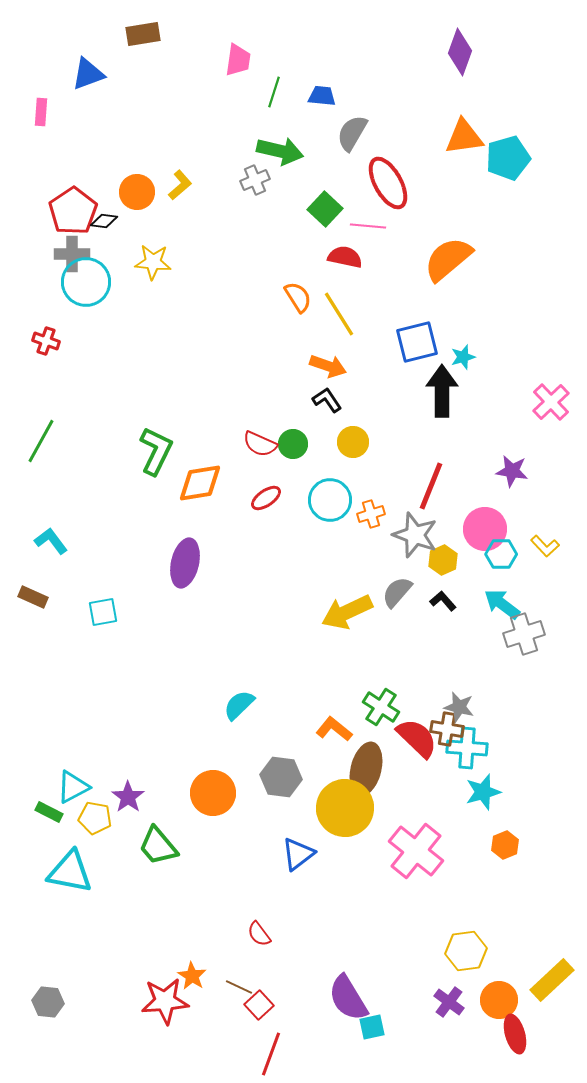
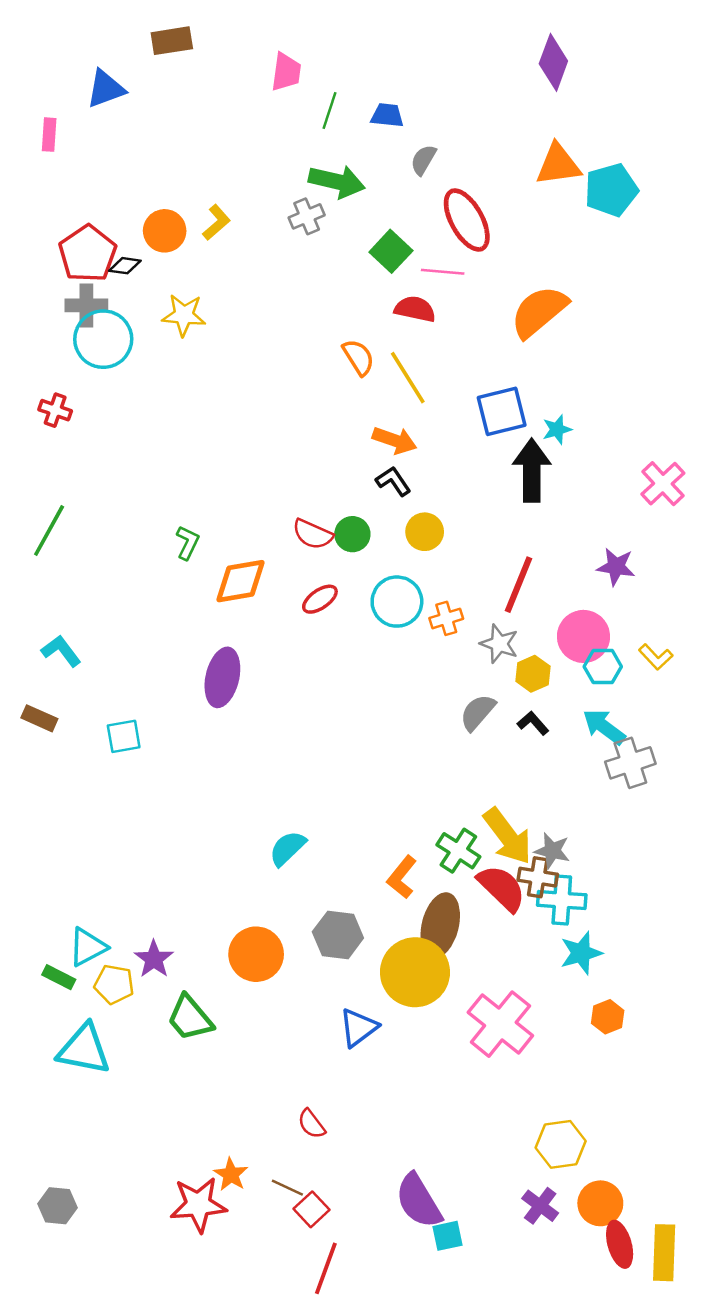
gray semicircle: (352, 133) -> (423, 160), size x0.7
green L-shape: (156, 451) -> (188, 543), size x0.6
gray star: (415, 535) -> (499, 644), size x0.7
yellow arrow: (347, 612) -> (508, 836), moved, turned -102
orange L-shape: (334, 729) -> (402, 877), turned -90
yellow rectangle: (552, 980) -> (664, 1253), moved, turned -45

